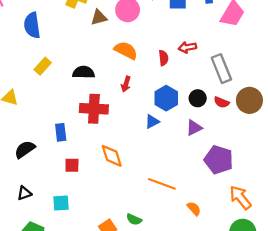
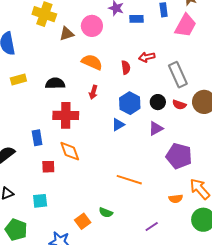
yellow rectangle: (43, 66) -> (18, 79), turned 35
orange diamond: (112, 156) -> (70, 151), moved
orange semicircle: (194, 209) -> (176, 199), moved, turned 128

